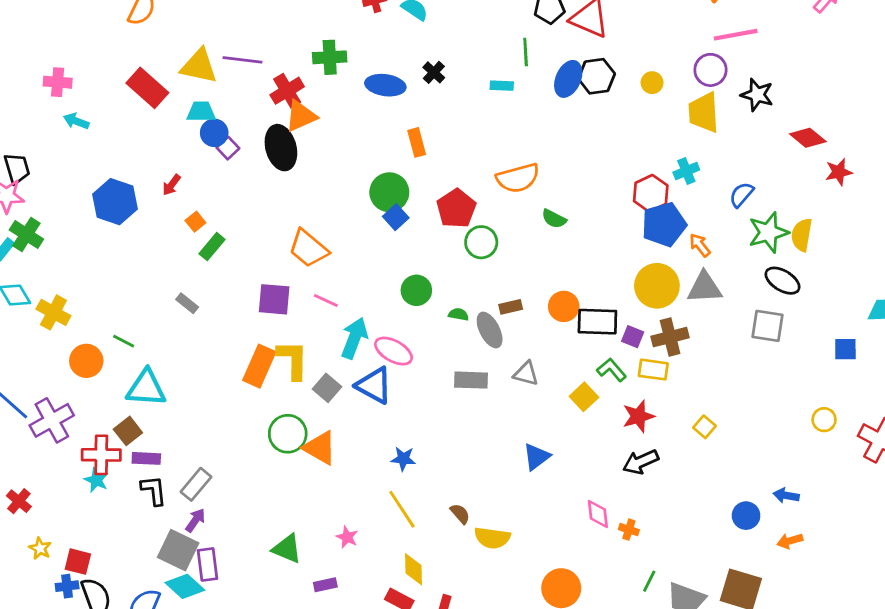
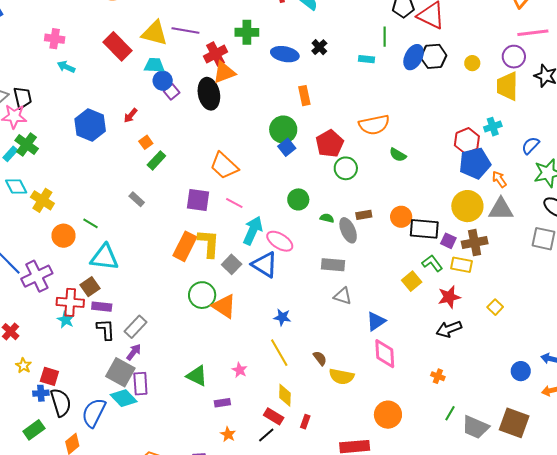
gray triangle: (526, 374) -> (343, 296), moved
pink diamond: (598, 514) -> (385, 354), moved, size x1.4

